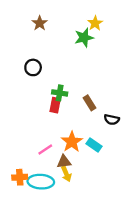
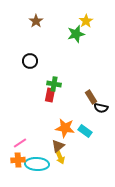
brown rectangle: (90, 103) -> (91, 97), moved
orange star: (72, 142) -> (65, 128), turned -30
pink line: (45, 149) -> (20, 143), moved
brown triangle: (64, 162) -> (58, 146), turned -32

